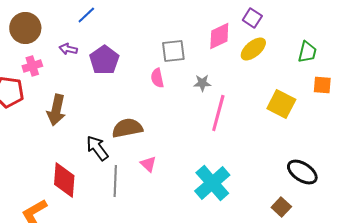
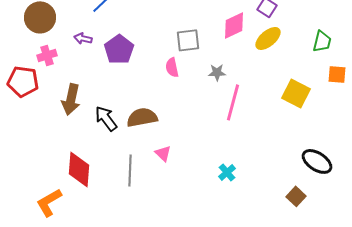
black arrow: (97, 148) -> (106, 118), moved
cyan cross: (212, 183) -> (227, 172), size x0.5

